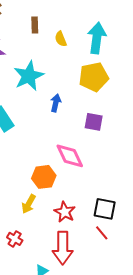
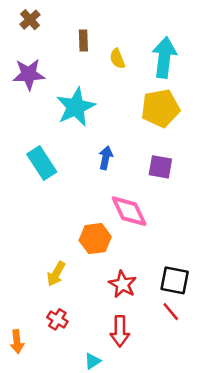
blue arrow: (56, 103) -> (106, 158), moved
yellow arrow: (29, 204) -> (56, 274), moved
red arrow: (63, 248) -> (120, 331), size x0.7

